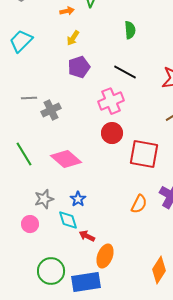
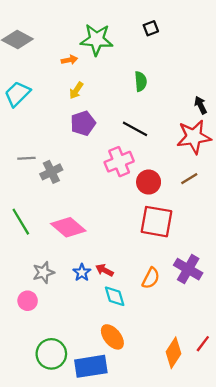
red circle: (112, 133) -> (149, 182), moved
cyan diamond: (68, 220) -> (115, 296), moved
red arrow: (87, 236) -> (104, 270), moved
orange ellipse: (105, 256) -> (112, 337), turned -60

